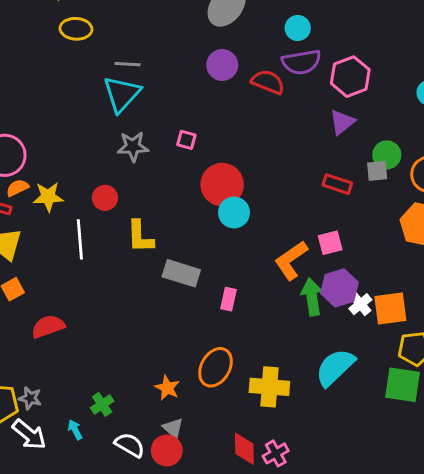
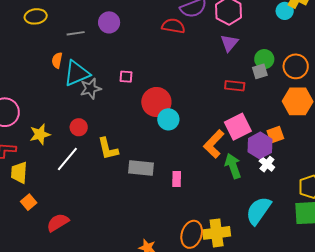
purple circle: (222, 65) -> (109, 22), moved
cyan triangle: (122, 94) -> (77, 73), moved, turned 36
orange semicircle: (17, 188) -> (57, 60), moved, turned -42
white line: (80, 239) -> (67, 159), turned 56
pink square: (330, 243) -> (238, 127), size x1.5
purple hexagon: (340, 288) -> (260, 145), moved
orange square: (390, 309) -> (275, 135), moved, size x0.7
orange ellipse: (216, 367) -> (192, 234), moved

